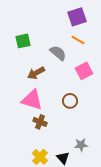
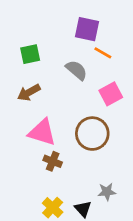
purple square: (77, 17) -> (87, 29), moved, turned 30
brown arrow: (36, 73) -> (29, 93), moved
brown circle: (70, 101) -> (92, 134), size x1.6

